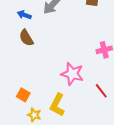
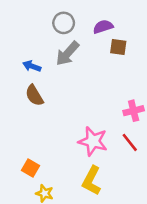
red line: (101, 91) -> (130, 142), moved
yellow L-shape: (57, 105) -> (92, 181), moved

